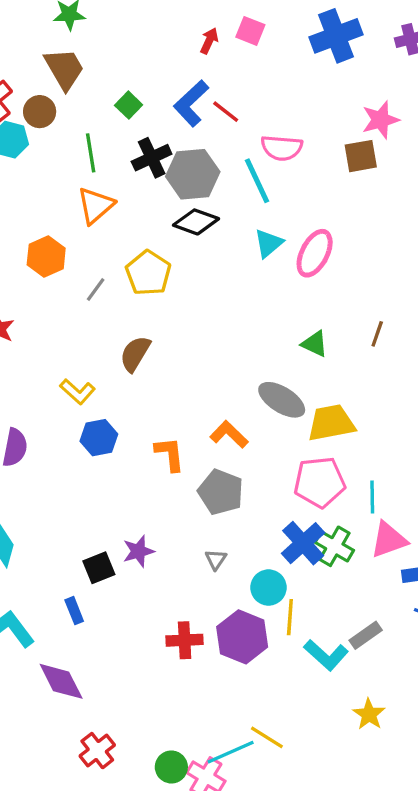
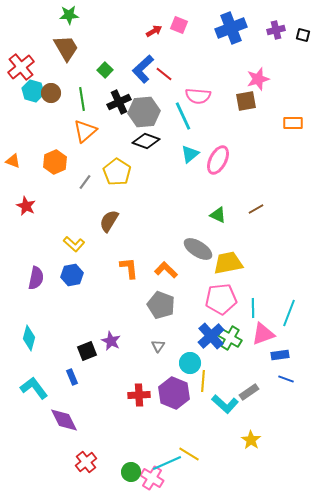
red arrow: (209, 41) -> (154, 31), turned 35
brown circle: (40, 112) -> (51, 93), moved
brown line: (377, 334) -> (256, 209), turned 42
blue hexagon: (99, 438) -> (72, 275), moved
orange L-shape: (170, 454) -> (129, 268), moved
purple star: (138, 551) -> (111, 341), turned -30

